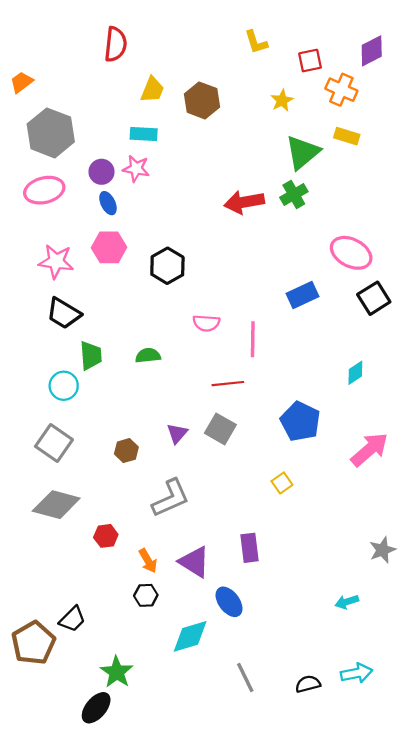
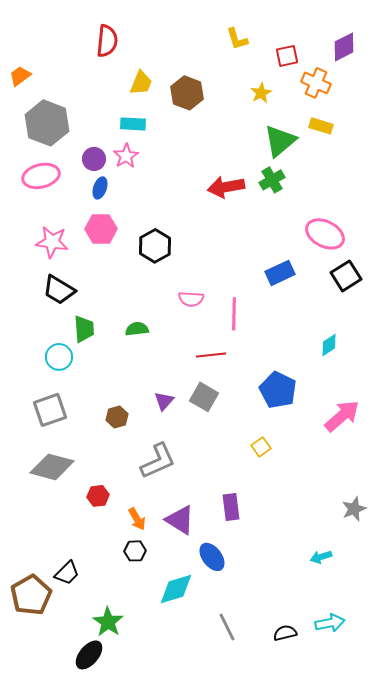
pink star: (136, 169) -> (126, 156), turned 30
blue ellipse: (108, 203) -> (100, 188), turned 45
gray square: (54, 443) -> (50, 410), turned 36

